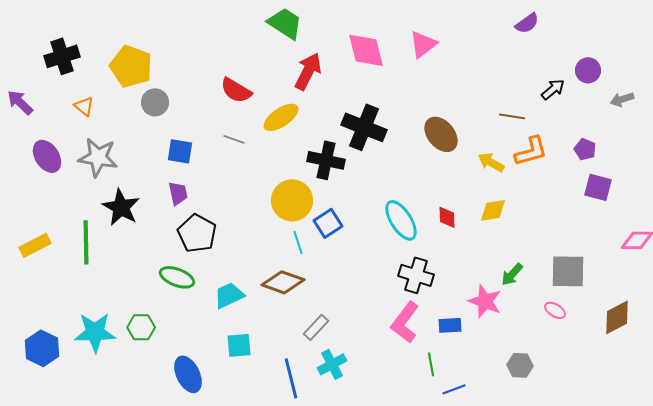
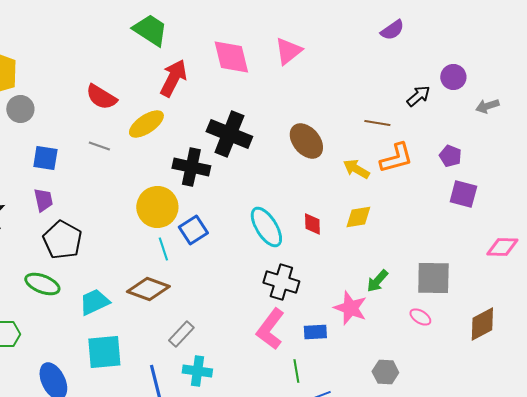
cyan square: (239, 345) -> (104, 352), size x1.4
cyan cross: (332, 364) -> (197, 371), turned 36

